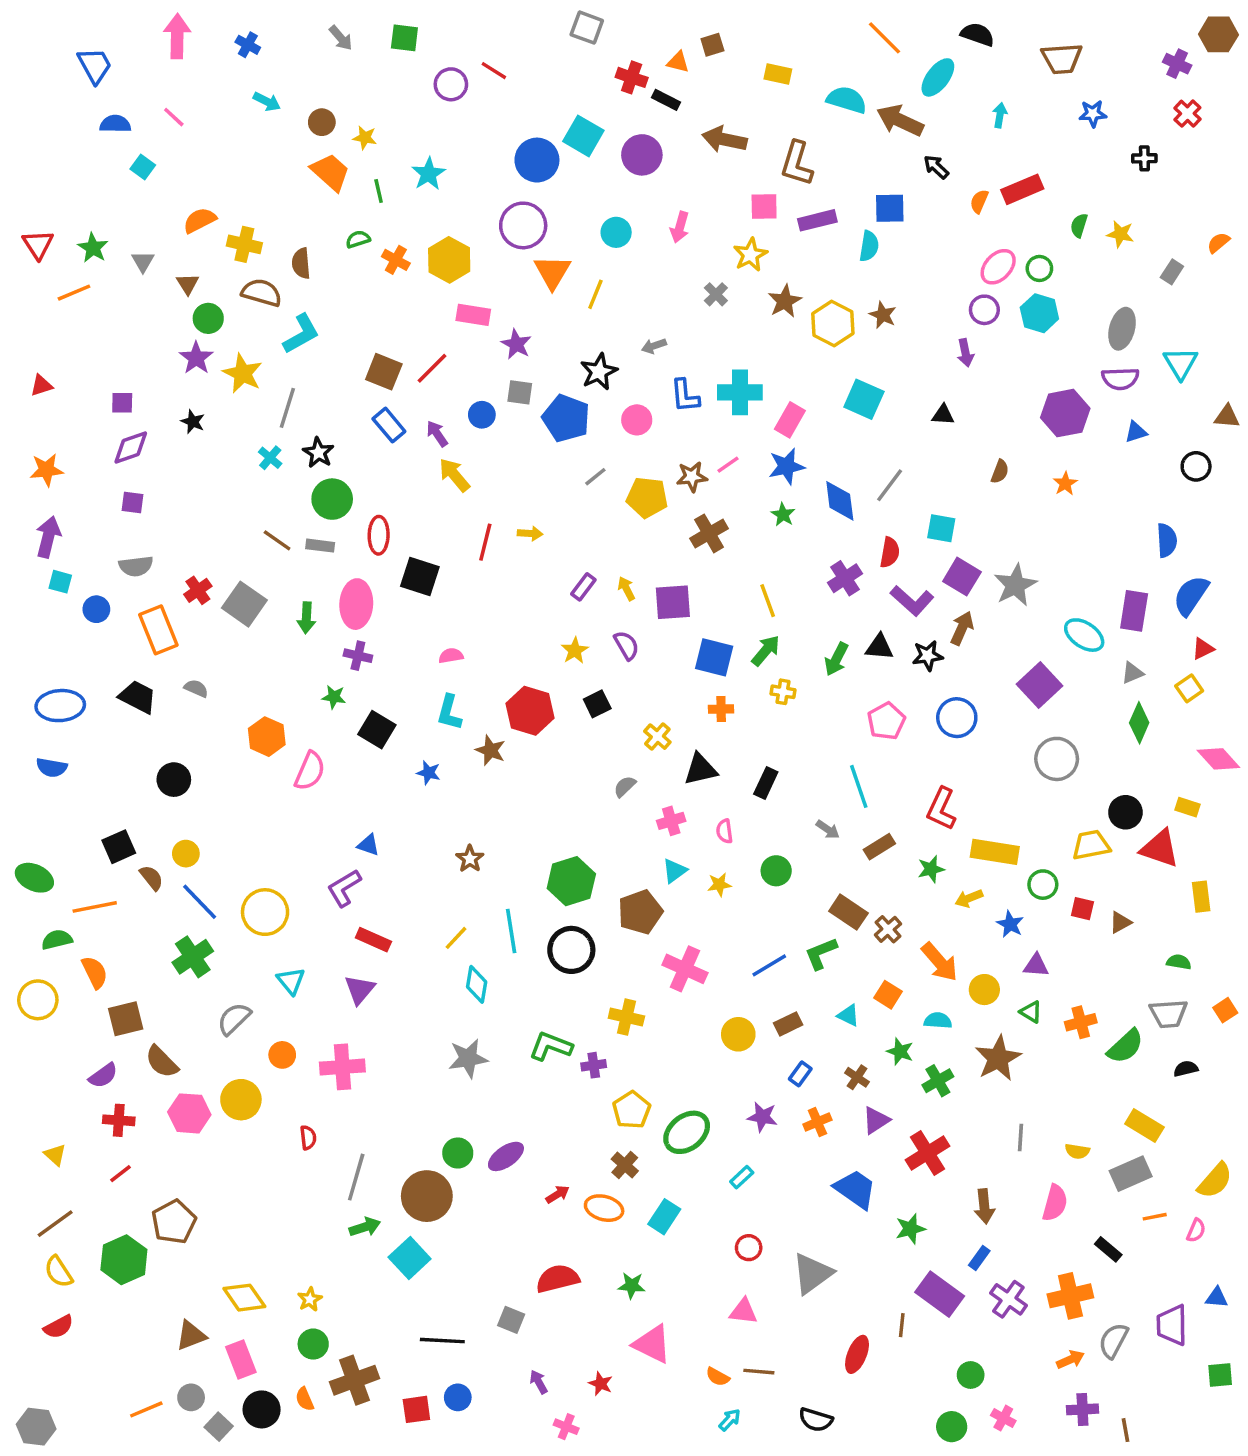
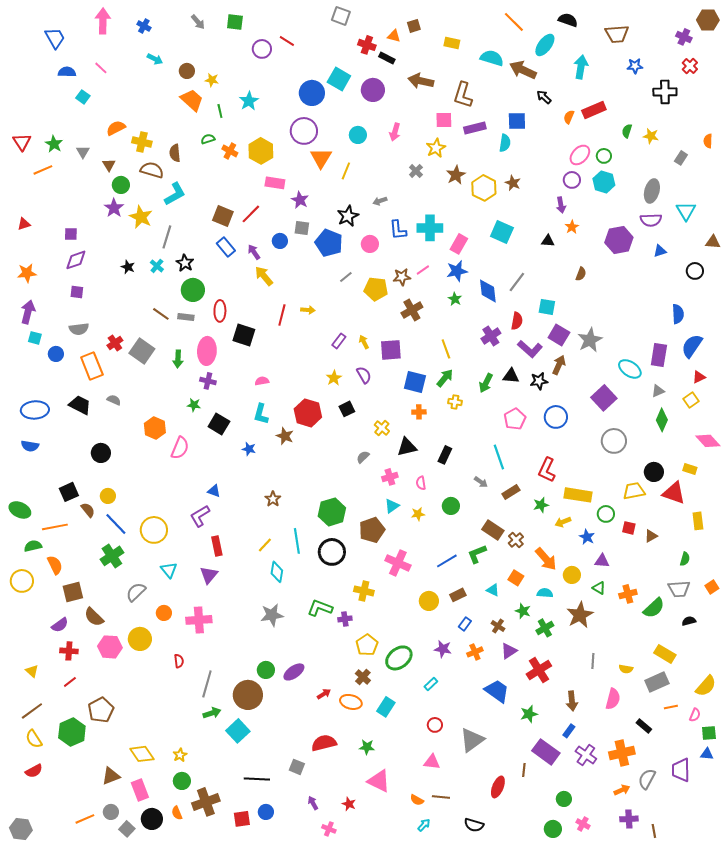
cyan arrow: (1000, 115) -> (581, 67), size x1.6
black cross: (1144, 158) -> (665, 92), size x1.6
orange semicircle: (1218, 243) -> (708, 141), turned -48
black star: (193, 422) -> (128, 267), moved
orange star: (1065, 484) -> (572, 227), moved
red rectangle: (373, 940) -> (217, 546), turned 54
green semicircle: (1179, 962) -> (685, 559), turned 96
green square: (1220, 1375) -> (709, 733), moved

